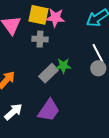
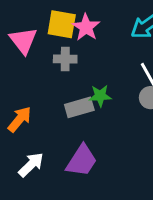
pink star: (55, 18) -> (86, 27), turned 30
gray rectangle: (49, 73) -> (79, 107), turned 30

